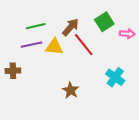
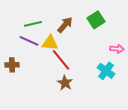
pink arrow: (127, 34) -> (117, 49), moved
purple line: (31, 45) -> (29, 41), turned 36
red line: (84, 45) -> (61, 60), moved

